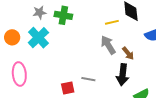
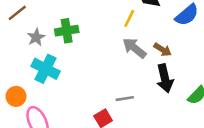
yellow line: (112, 22) -> (129, 18), turned -32
orange circle: (12, 37) -> (16, 96), moved

